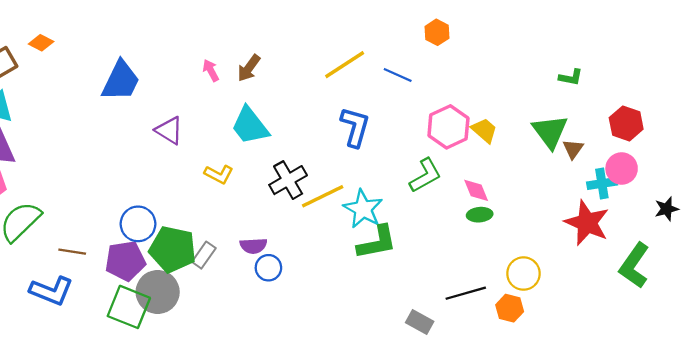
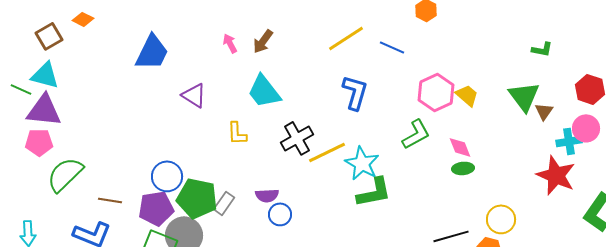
yellow L-shape: (219, 174) -> (237, 133), turned 60

